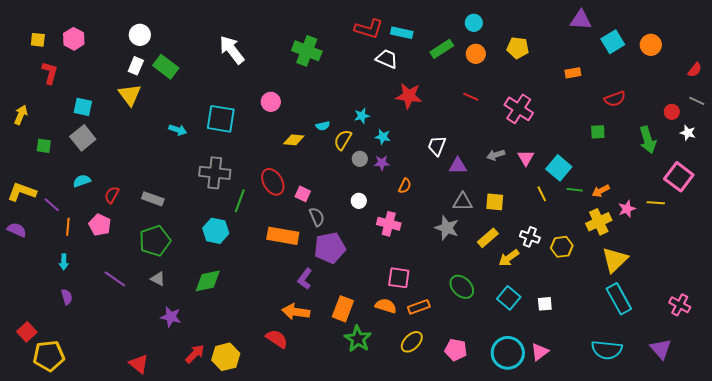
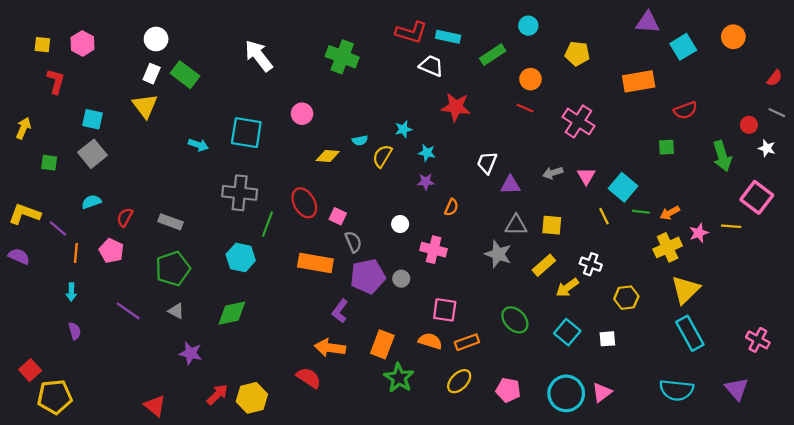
orange circle: (651, 45) -> (733, 37), moved
orange circle: (476, 54) -> (531, 79), moved
orange rectangle: (573, 73) -> (639, 81), size x1.8
gray circle: (360, 159) -> (401, 279), moved
yellow hexagon: (562, 247) -> (626, 298), moved

